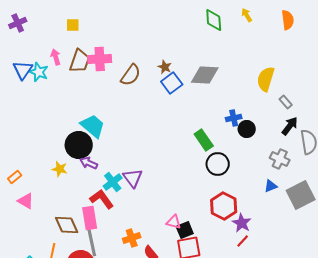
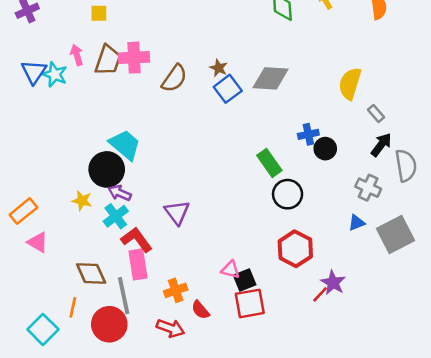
orange rectangle: (15, 177) -> (23, 211), size x1.5
cyan cross: (113, 182) -> (116, 216), moved
pink rectangle: (90, 218) -> (138, 264), moved
purple star: (242, 223) -> (333, 283), moved

